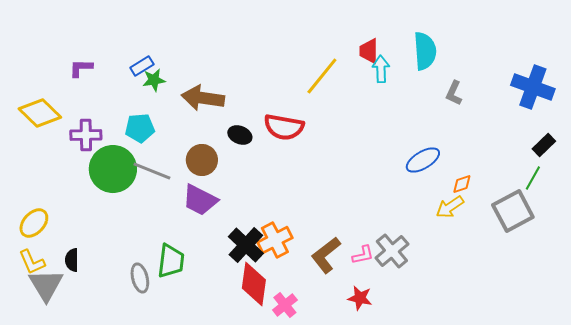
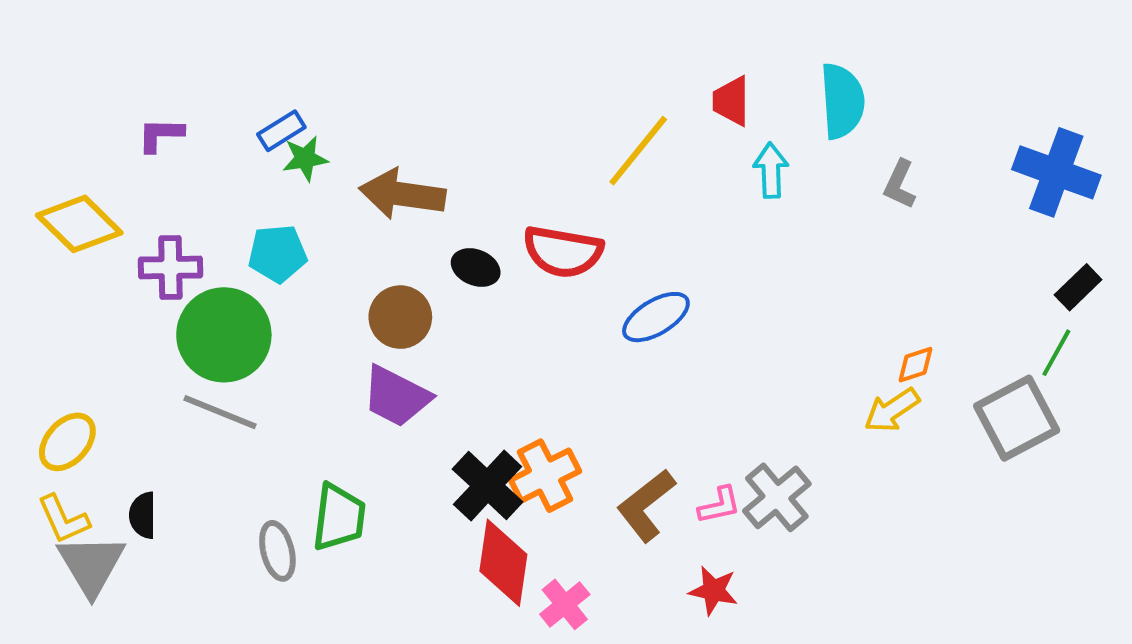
cyan arrow: (381, 69) -> (771, 170), moved
blue ellipse: (423, 160) -> (656, 317), moved
gray line: (152, 171) -> (220, 412), moved

